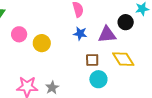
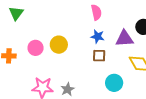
pink circle: (19, 34) -> (36, 48), moved
brown square: (92, 60) -> (99, 56), moved

